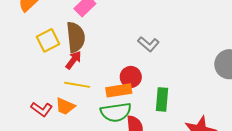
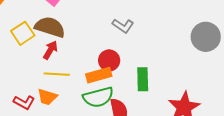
brown semicircle: (76, 37) -> (50, 27), turned -60

